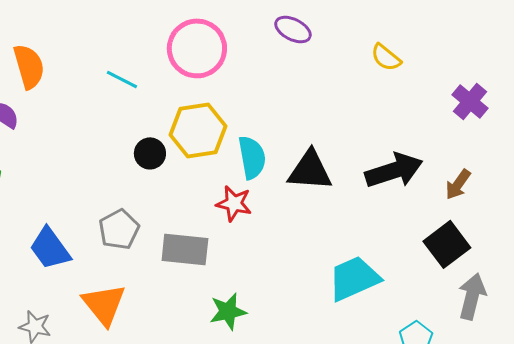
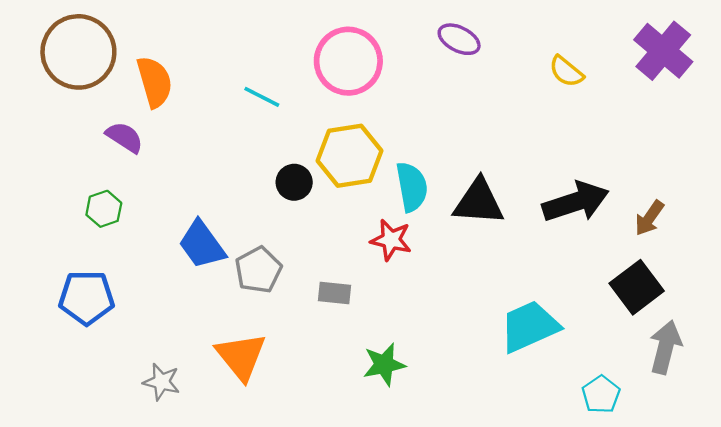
purple cross: (470, 101) -> (663, 51), moved, size x1.4
blue trapezoid: (50, 248) -> (202, 245), moved
gray rectangle: (185, 249) -> (334, 293), size x0.6

